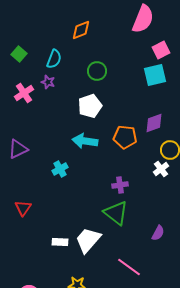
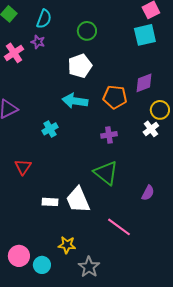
purple cross: (120, 185) -> (109, 135), moved
red triangle: (23, 208) -> (23, 167), moved
white trapezoid: (88, 240) -> (78, 200), turned -64

